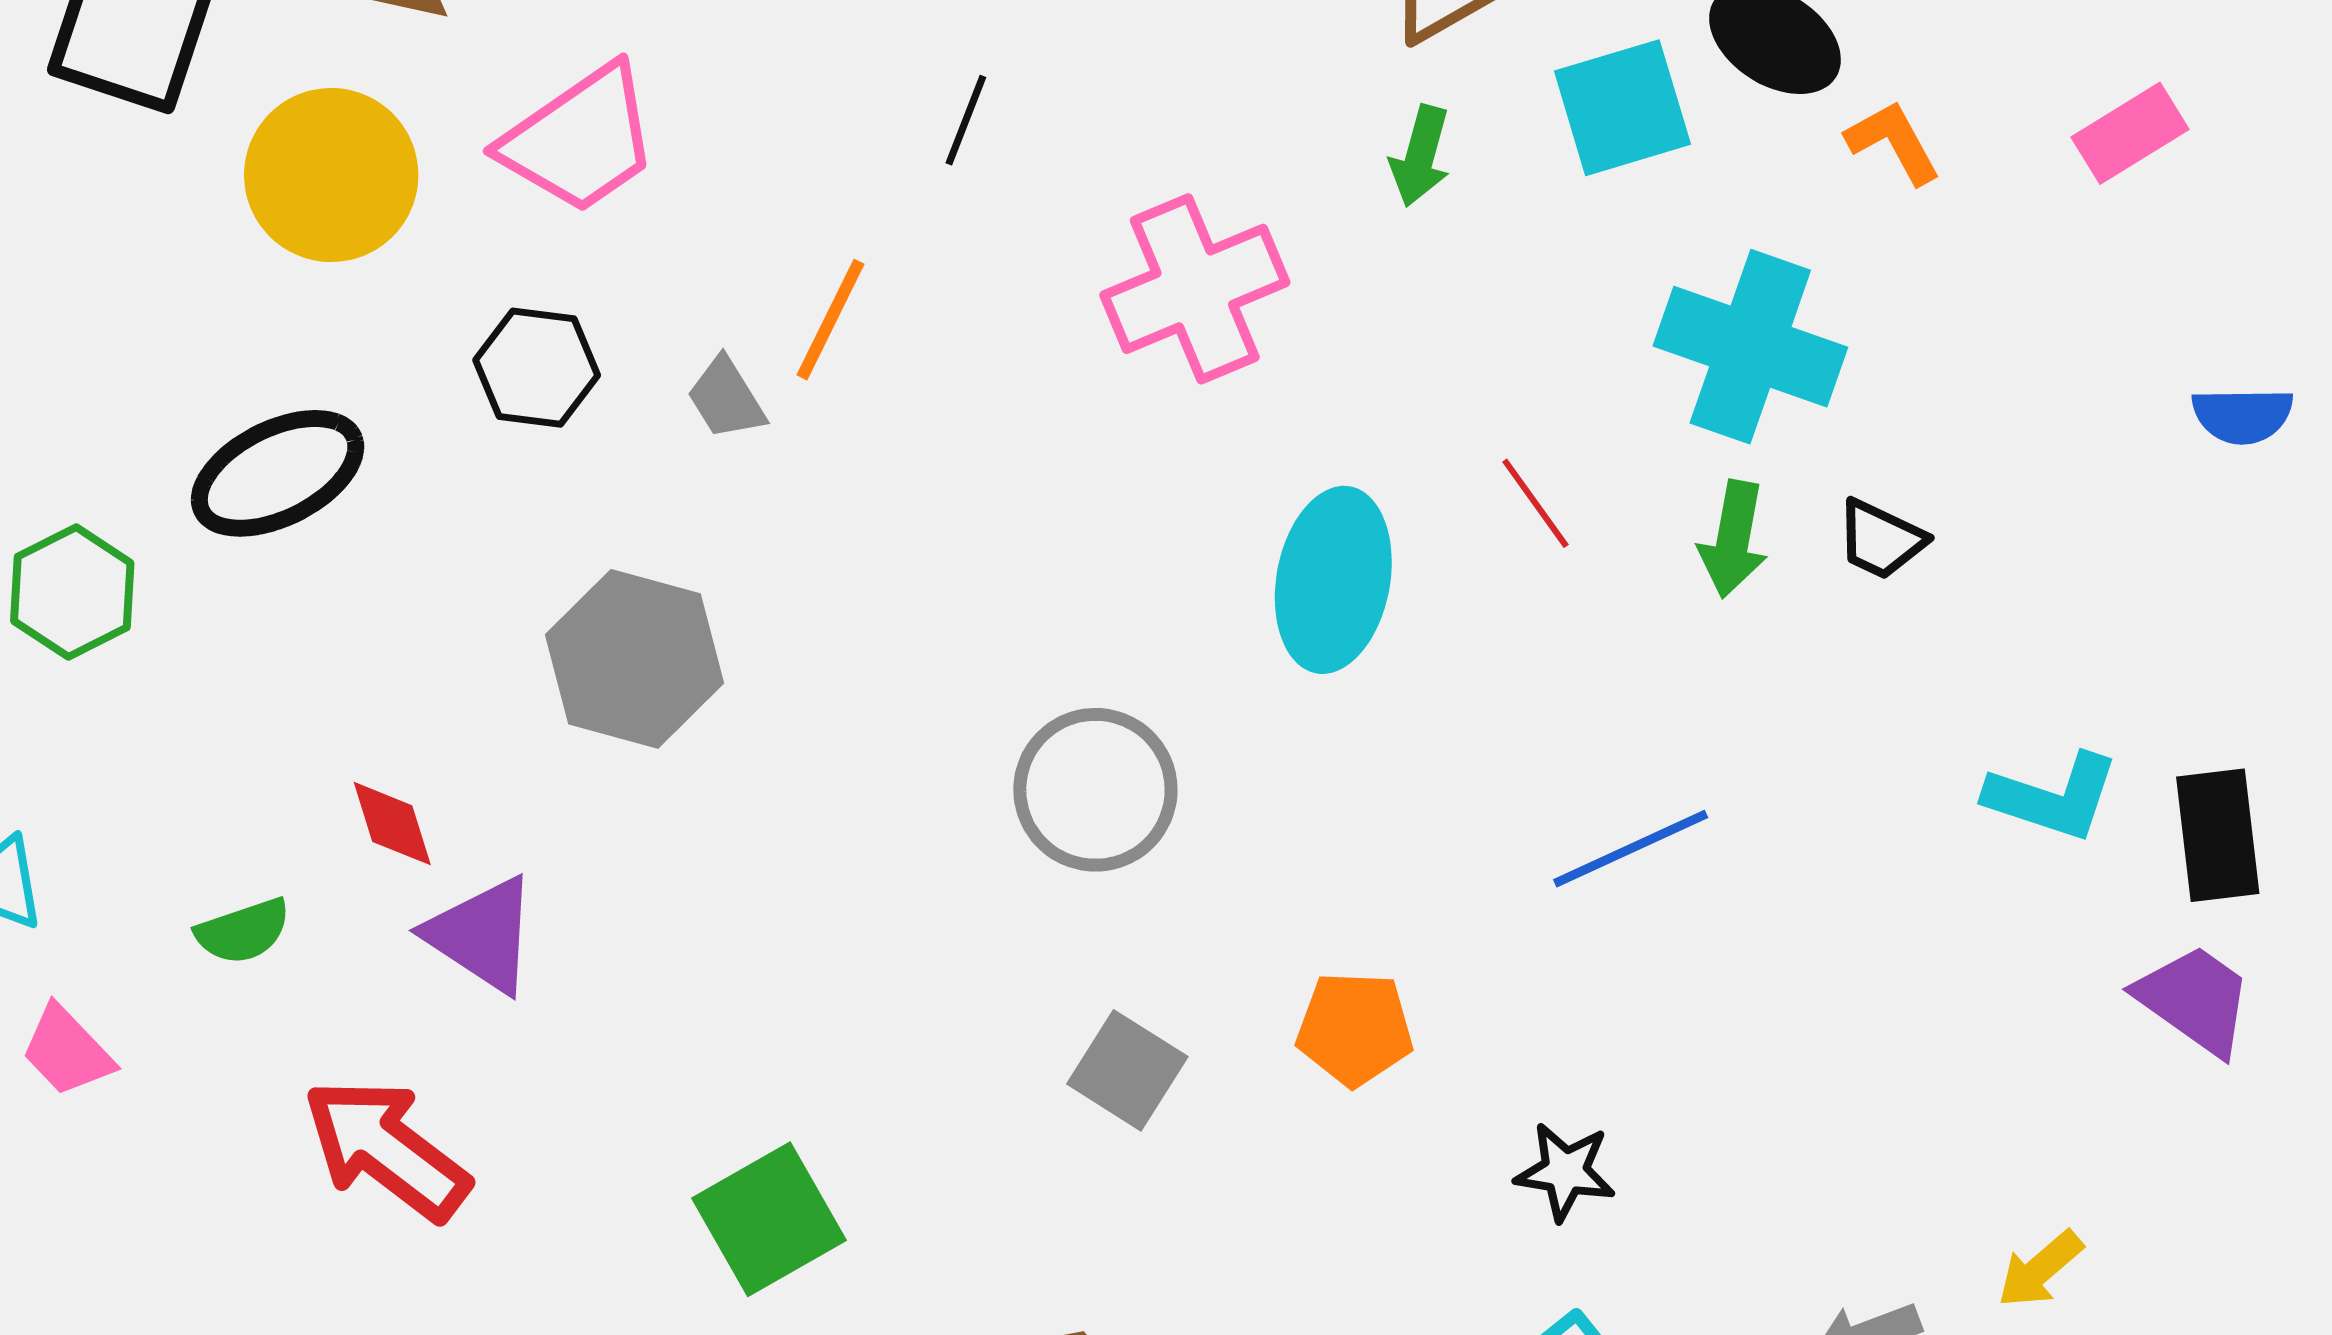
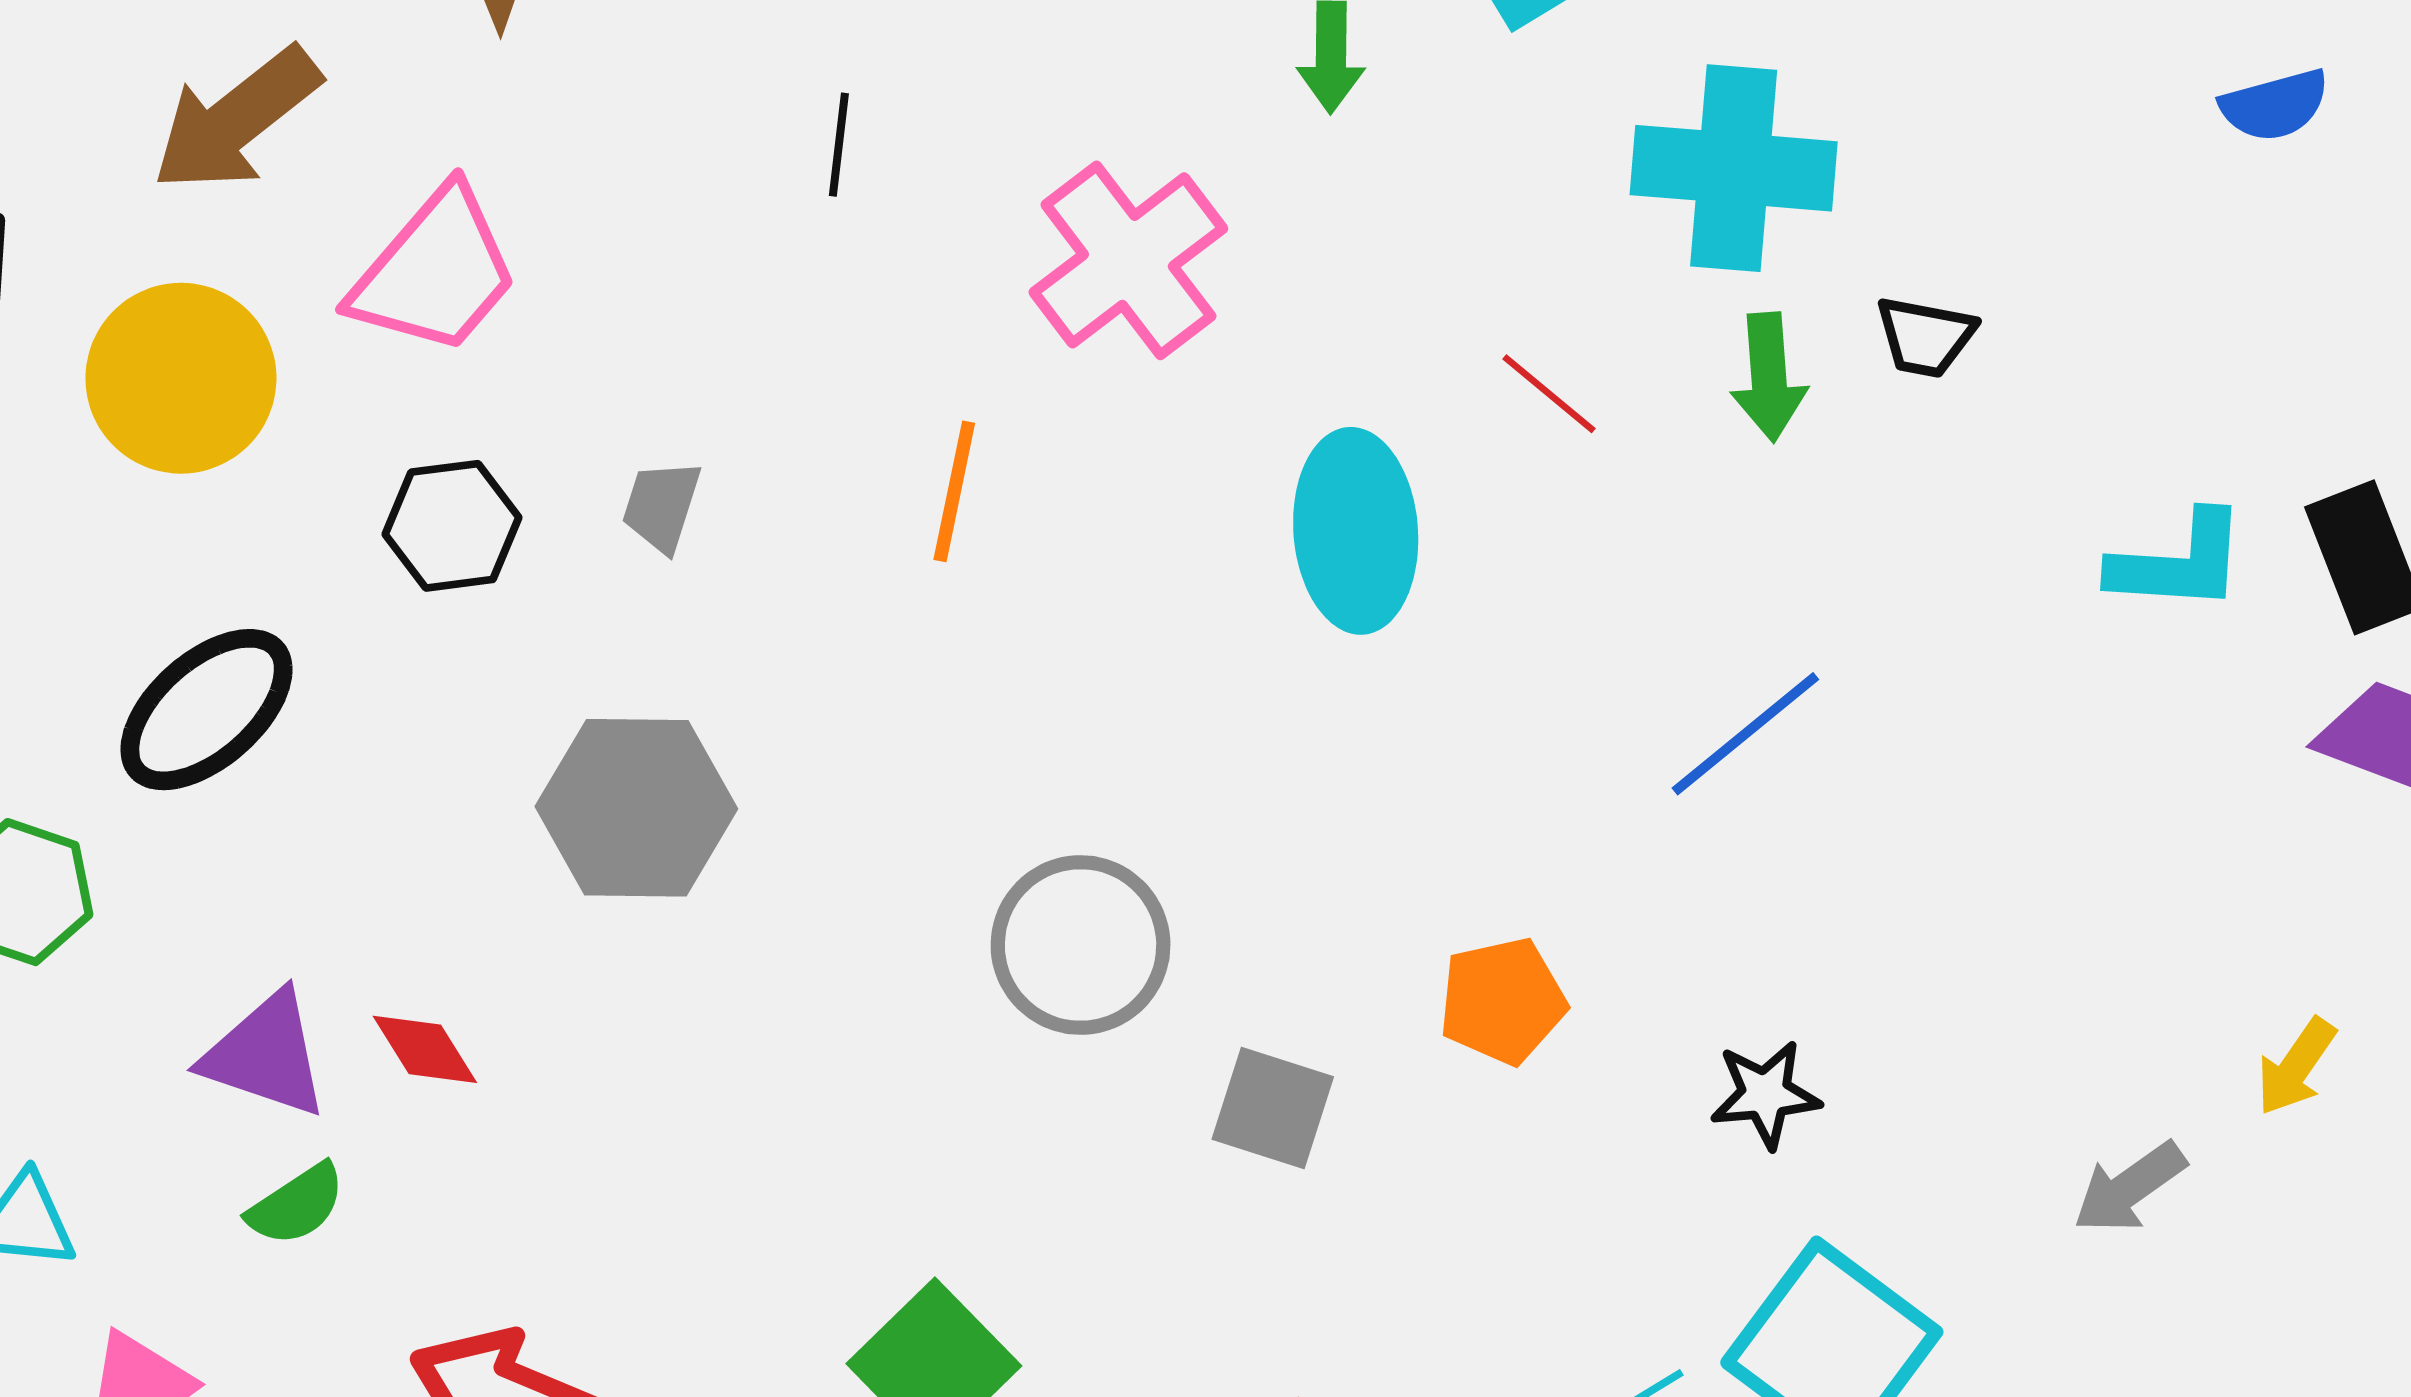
orange line: (831, 320) -> (954, 491), moved
gray trapezoid: (726, 398) -> (662, 506), turned 64
gray circle: (1095, 790) -> (1081, 945), moved
purple triangle: (482, 935) -> (266, 1055), moved

